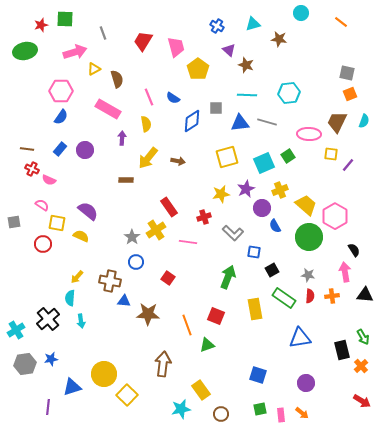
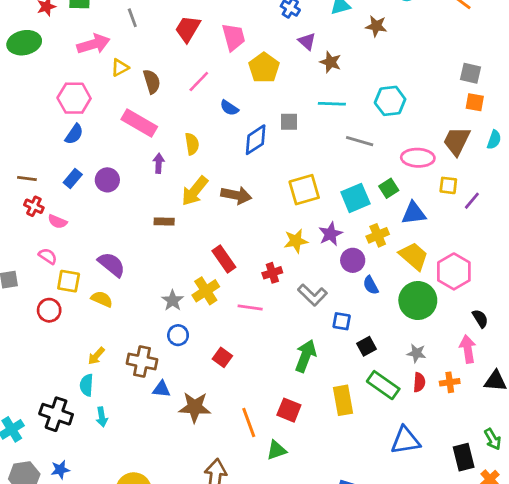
orange square: (350, 94) -> (475, 102), turned 32
pink line: (149, 97) -> (199, 82), moved, turned 66
blue triangle: (240, 123) -> (414, 213), moved
brown arrow: (178, 161) -> (236, 195), size x1.5
black cross: (48, 319) -> (56, 414), turned -30

